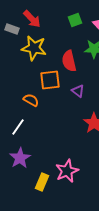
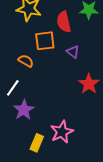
purple star: (20, 158) -> (24, 110), moved

